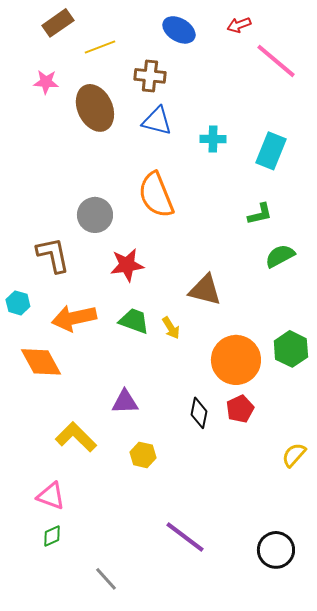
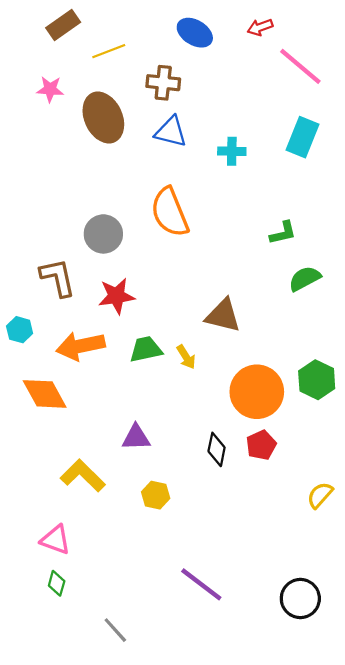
cyan rectangle: (271, 151) -> (303, 137), moved
red star: (127, 265) -> (116, 296), moved
green trapezoid: (134, 321) -> (146, 349), turned -32
green diamond: (52, 536) -> (57, 583), turned -50

